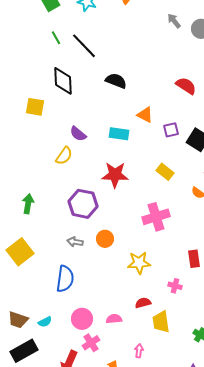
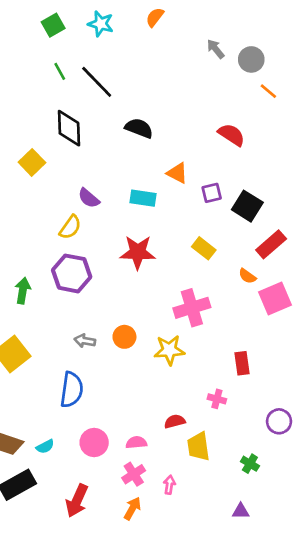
yellow square: (35, 107) -> (32, 162), turned 36
purple hexagon: (83, 204) -> (72, 273), moved
yellow star: (139, 263) -> (169, 350), moved
pink cross: (91, 343) -> (134, 474), moved

